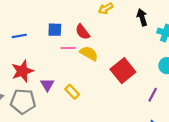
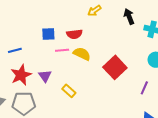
red semicircle: (83, 32) -> (74, 34), turned -56
blue line: (19, 36) -> (15, 50), moved
purple triangle: (47, 85) -> (45, 76), moved

